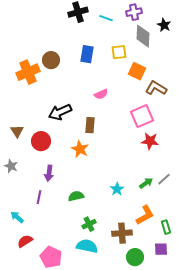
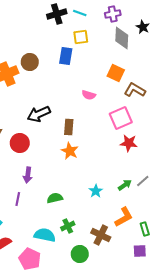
cyan line: (106, 18) -> (80, 13), moved
yellow square: (119, 52) -> (81, 37), moved
pink semicircle: (101, 94) -> (89, 95), moved, turned 40
orange star: (80, 149) -> (70, 151), moved
brown cross: (122, 233) -> (101, 235), turned 30
cyan semicircle: (87, 246) -> (45, 235), moved
green circle: (135, 257) -> (80, 254), moved

